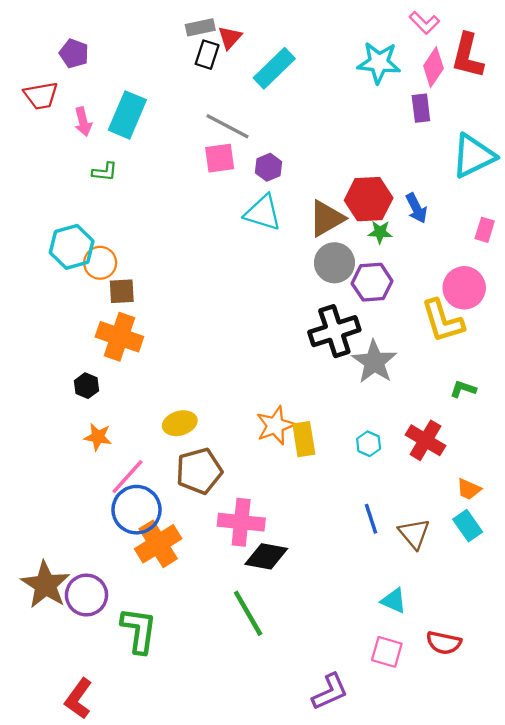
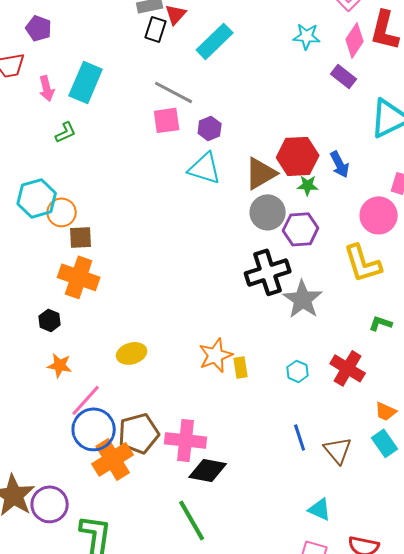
cyan star: (379, 63) -> (307, 36), size x0.7
purple rectangle: (421, 108) -> (344, 76), turned -45
green L-shape: (105, 172) -> (66, 132), turned -30
pink circle: (464, 288) -> (379, 215), moved
yellow rectangle: (304, 439) -> (241, 367), size x0.7
brown pentagon: (199, 471) -> (139, 433), moved

